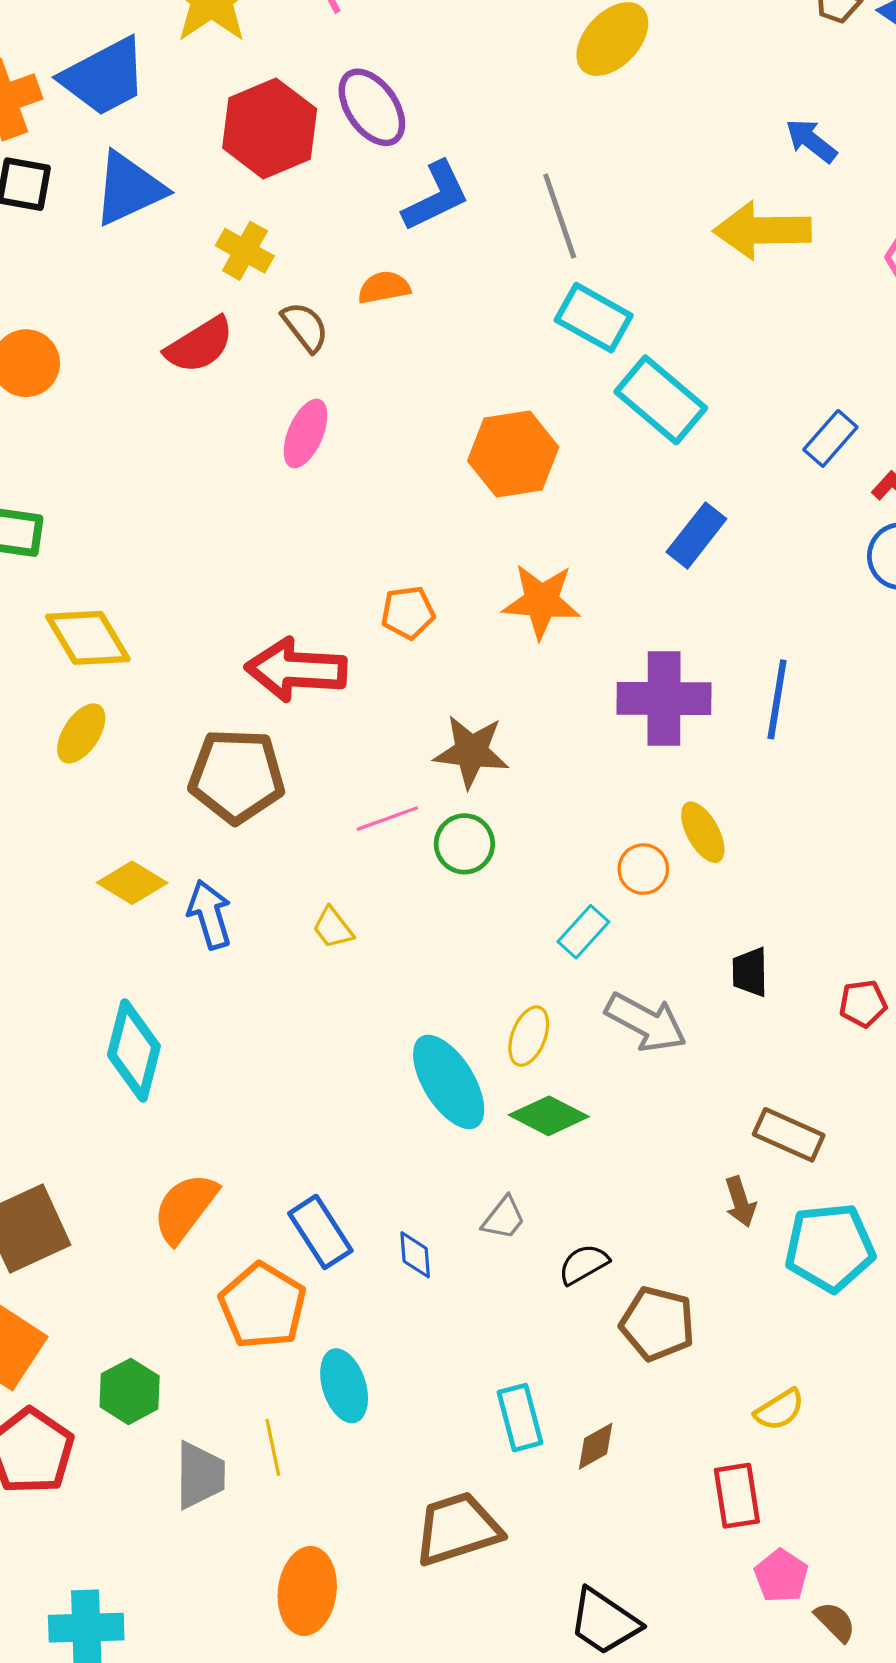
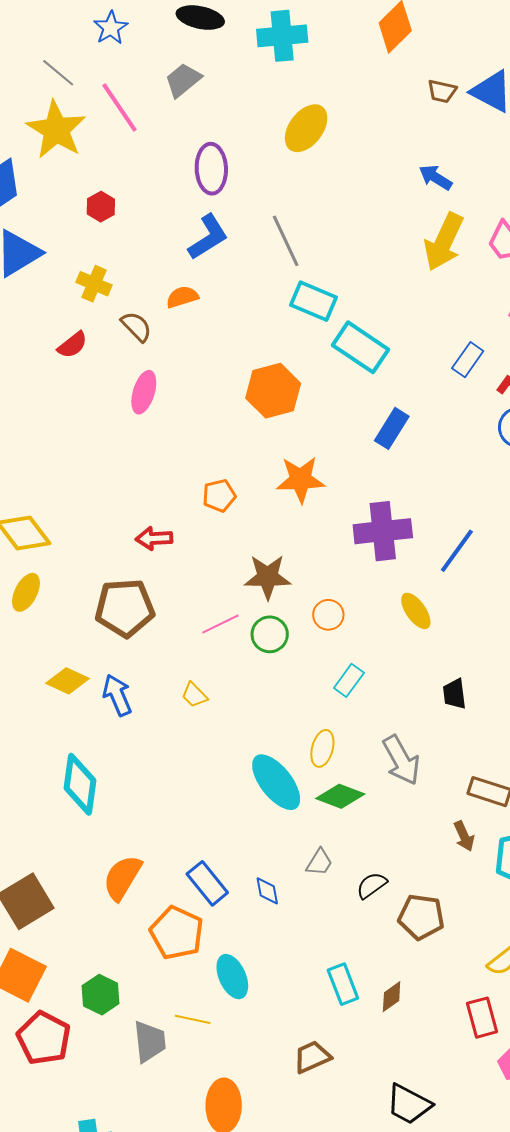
purple ellipse: (372, 107) -> (211, 169), moved, turned 39
red hexagon: (270, 128) -> (101, 207), size x0.5
yellow arrow: (762, 230) -> (444, 242), moved, turned -58
red semicircle: (199, 345) -> (72, 345), size x0.7
red arrow: (296, 670) -> (154, 538), size x0.6
blue line: (777, 699) -> (457, 551), moved, turned 33
orange circle: (643, 869) -> (328, 615), moved
gray arrow: (646, 1022) -> (401, 760), moved, turned 39
yellow line: (273, 1447) -> (193, 1019), turned -60
brown trapezoid: (458, 1529) -> (312, 1057), size x0.7

